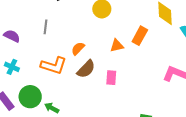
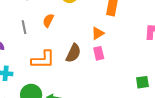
orange triangle: (117, 46) -> (98, 33), moved
orange semicircle: (78, 48) -> (48, 20), moved

